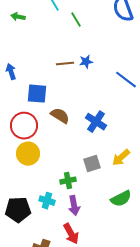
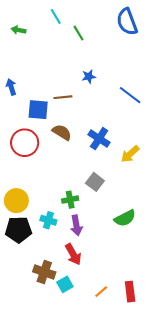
brown line: (65, 64) -> (63, 97), moved
yellow circle: (28, 154) -> (16, 201), moved
yellow arrow: (121, 158) -> (130, 154), moved
gray square: (92, 164) -> (95, 182), turned -36

